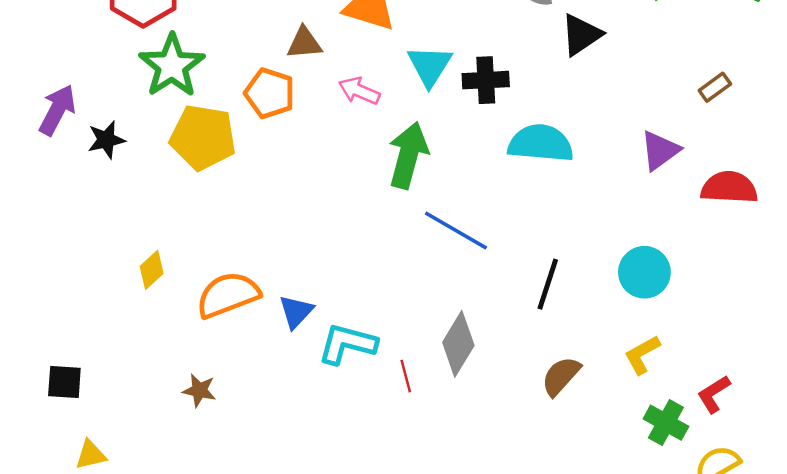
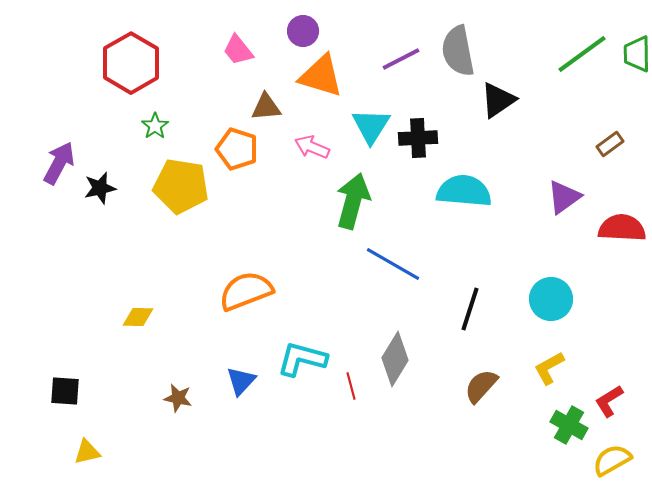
green star: (172, 66) -> (155, 126), size x0.5
yellow diamond: (152, 270) -> (138, 317), moved, turned 44
orange semicircle: (228, 295) -> (246, 291), moved
blue triangle: (296, 312) -> (241, 381), moved

